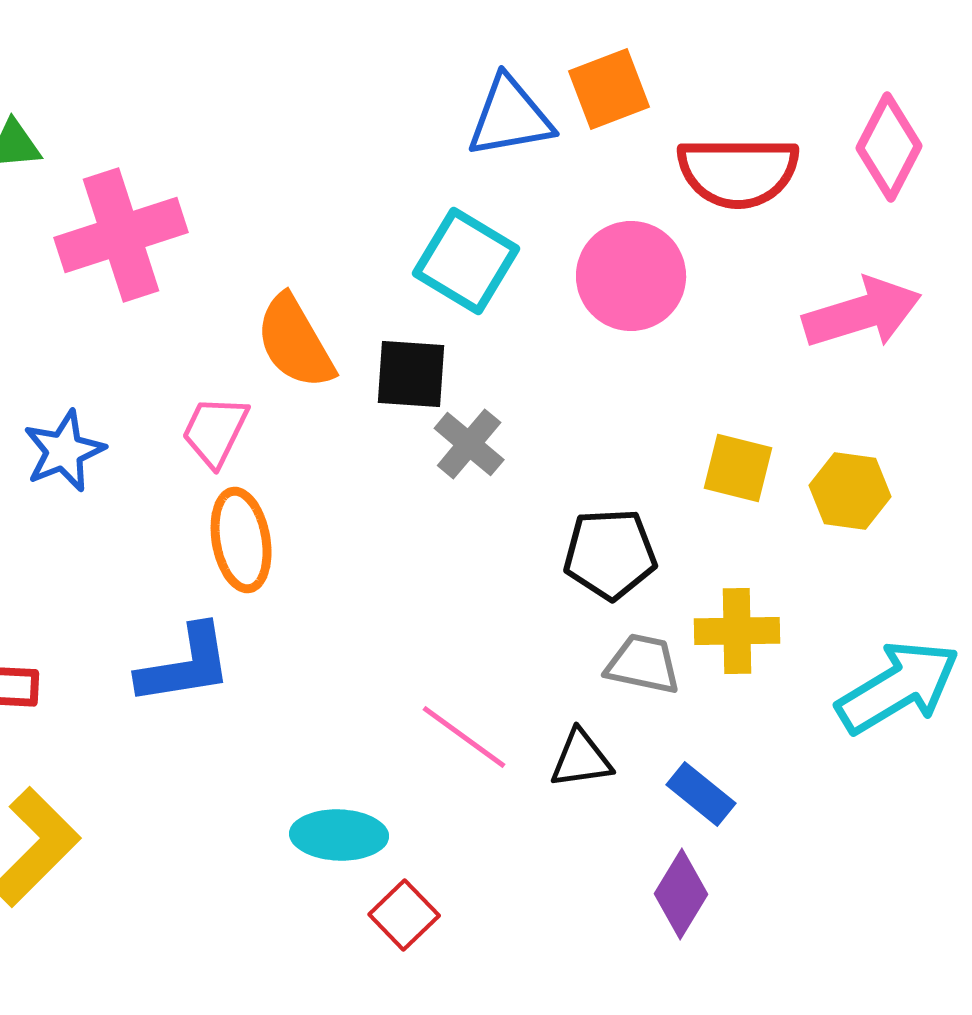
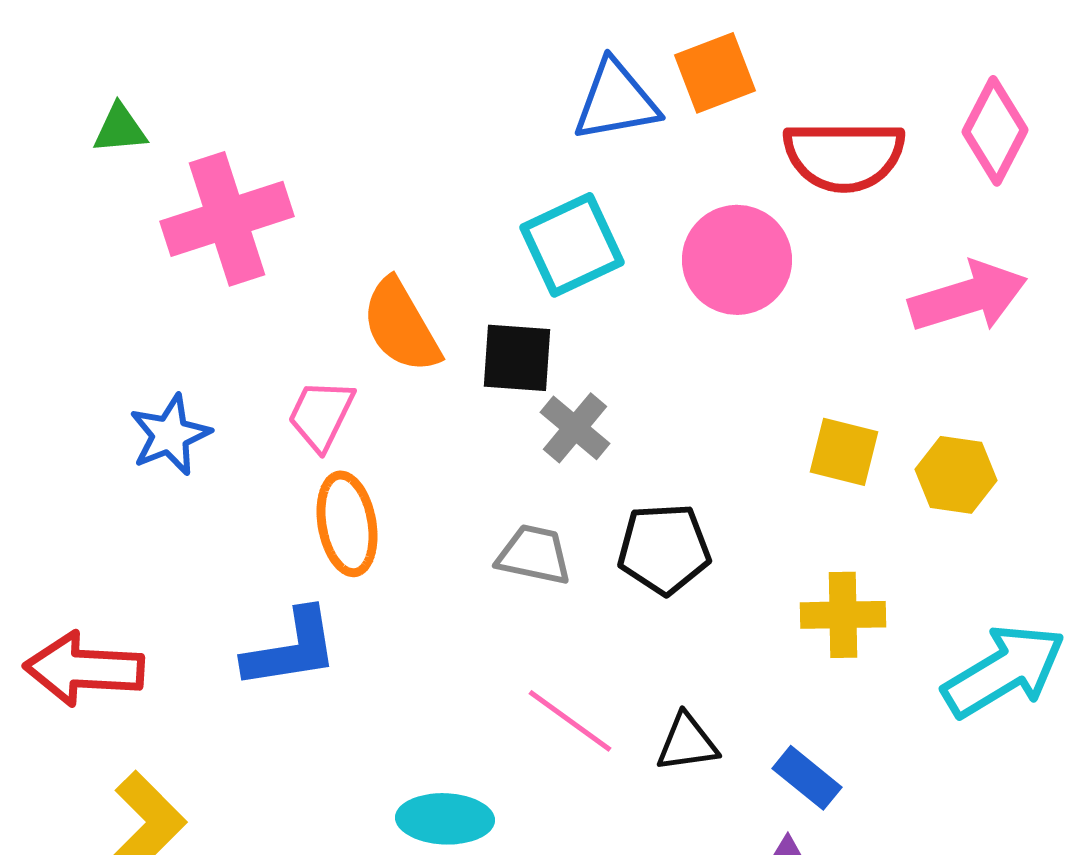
cyan square: (466, 261) -> (572, 245), turned 34
black pentagon: (610, 554) -> (664, 549), moved
gray trapezoid: (643, 664) -> (534, 555), moved

